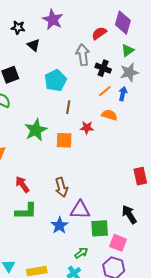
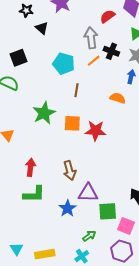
cyan pentagon: (55, 80) -> (64, 64), turned -30
orange line: (105, 91) -> (94, 61), moved
red star: (87, 128) -> (95, 131), moved, size x1.5
red arrow: (22, 184) -> (30, 167), turned 42

